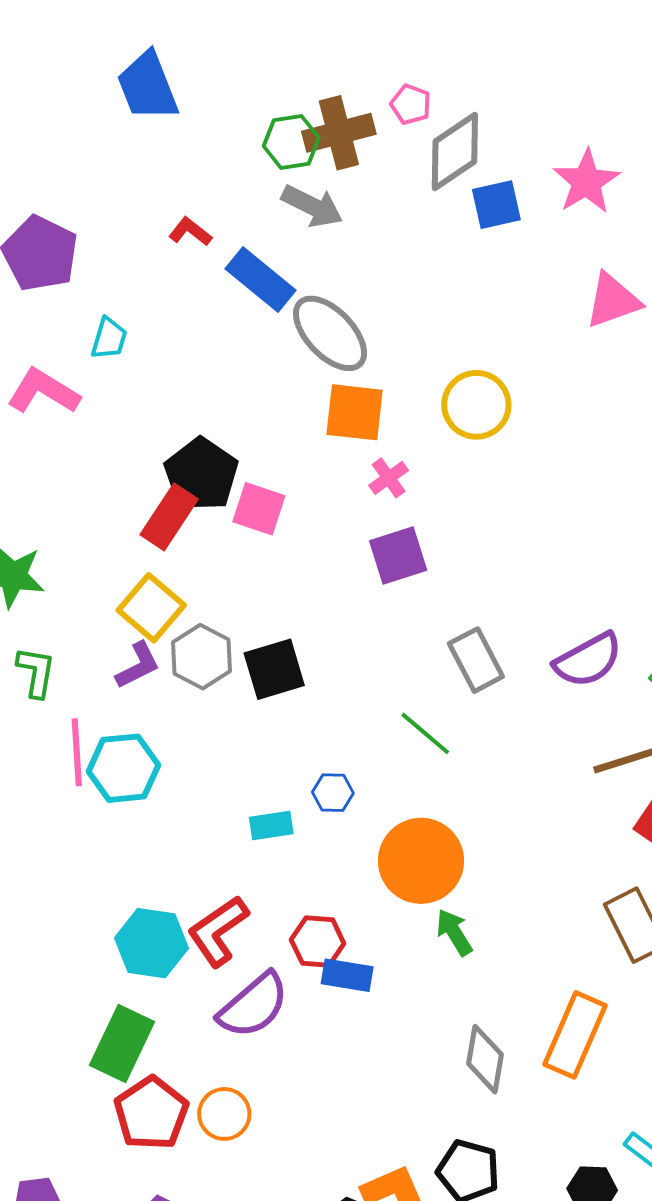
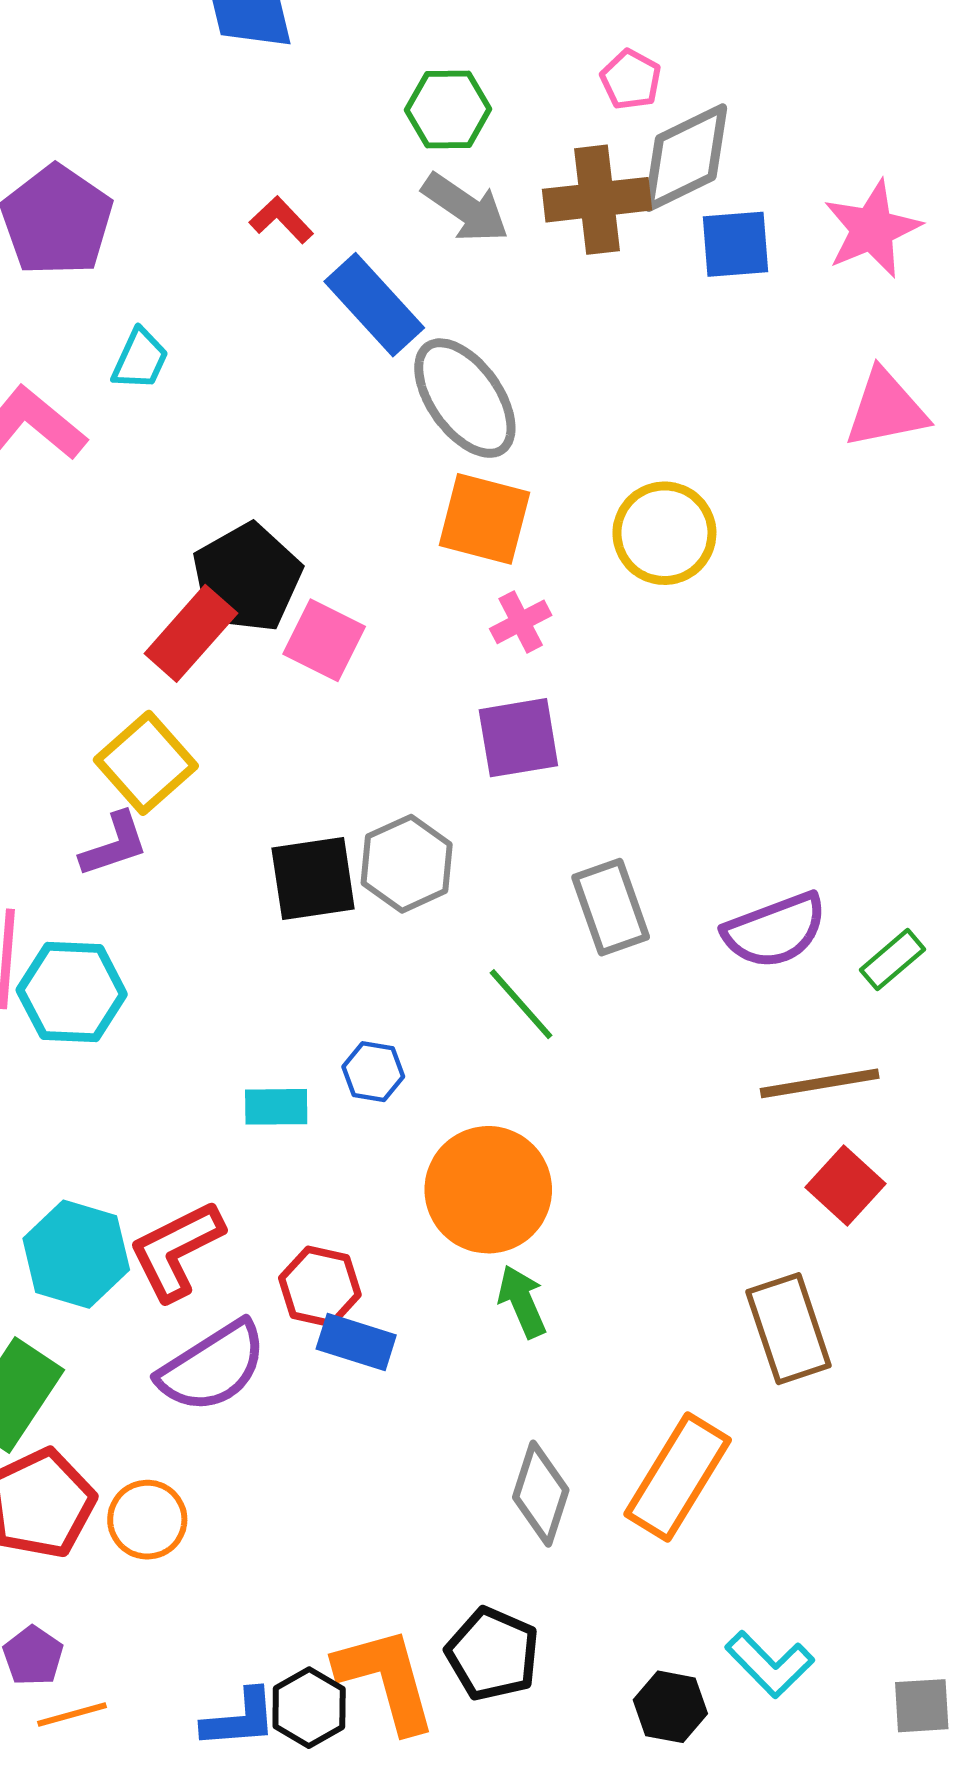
brown cross: (339, 133) -> (597, 200), moved
gray hexagon: (202, 657) -> (407, 864), moved

